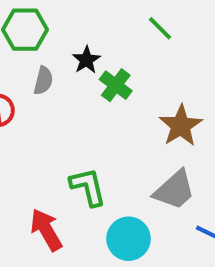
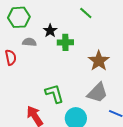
gray semicircle: (43, 81) -> (29, 42), turned -96
green cross: (116, 85) -> (65, 42), turned -35

